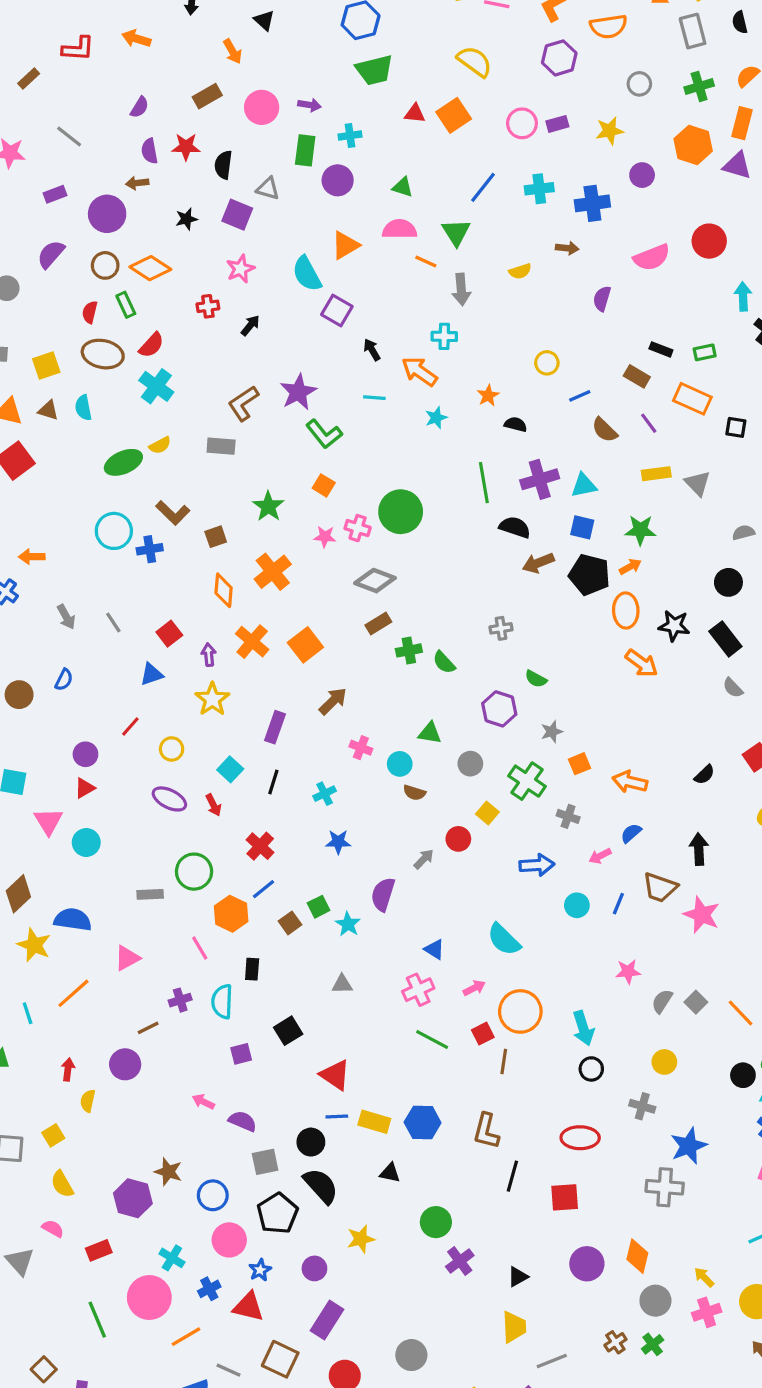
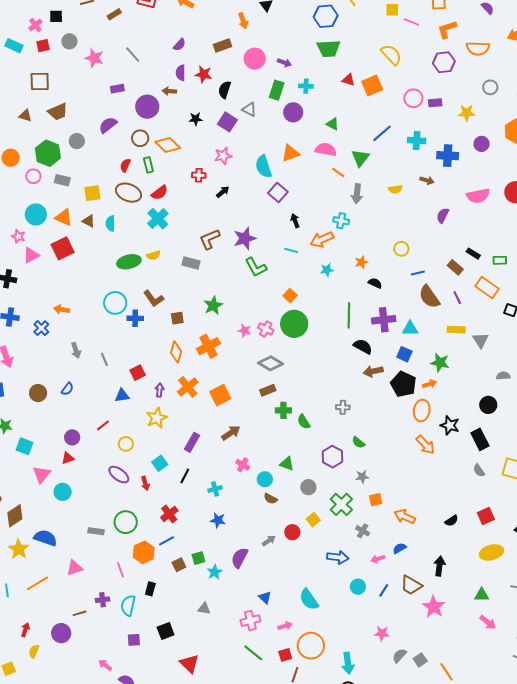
orange arrow: (419, 371) -> (322, 240), turned -70
brown semicircle: (605, 430) -> (429, 297), size x1.4
orange square: (324, 485) -> (290, 296), moved

